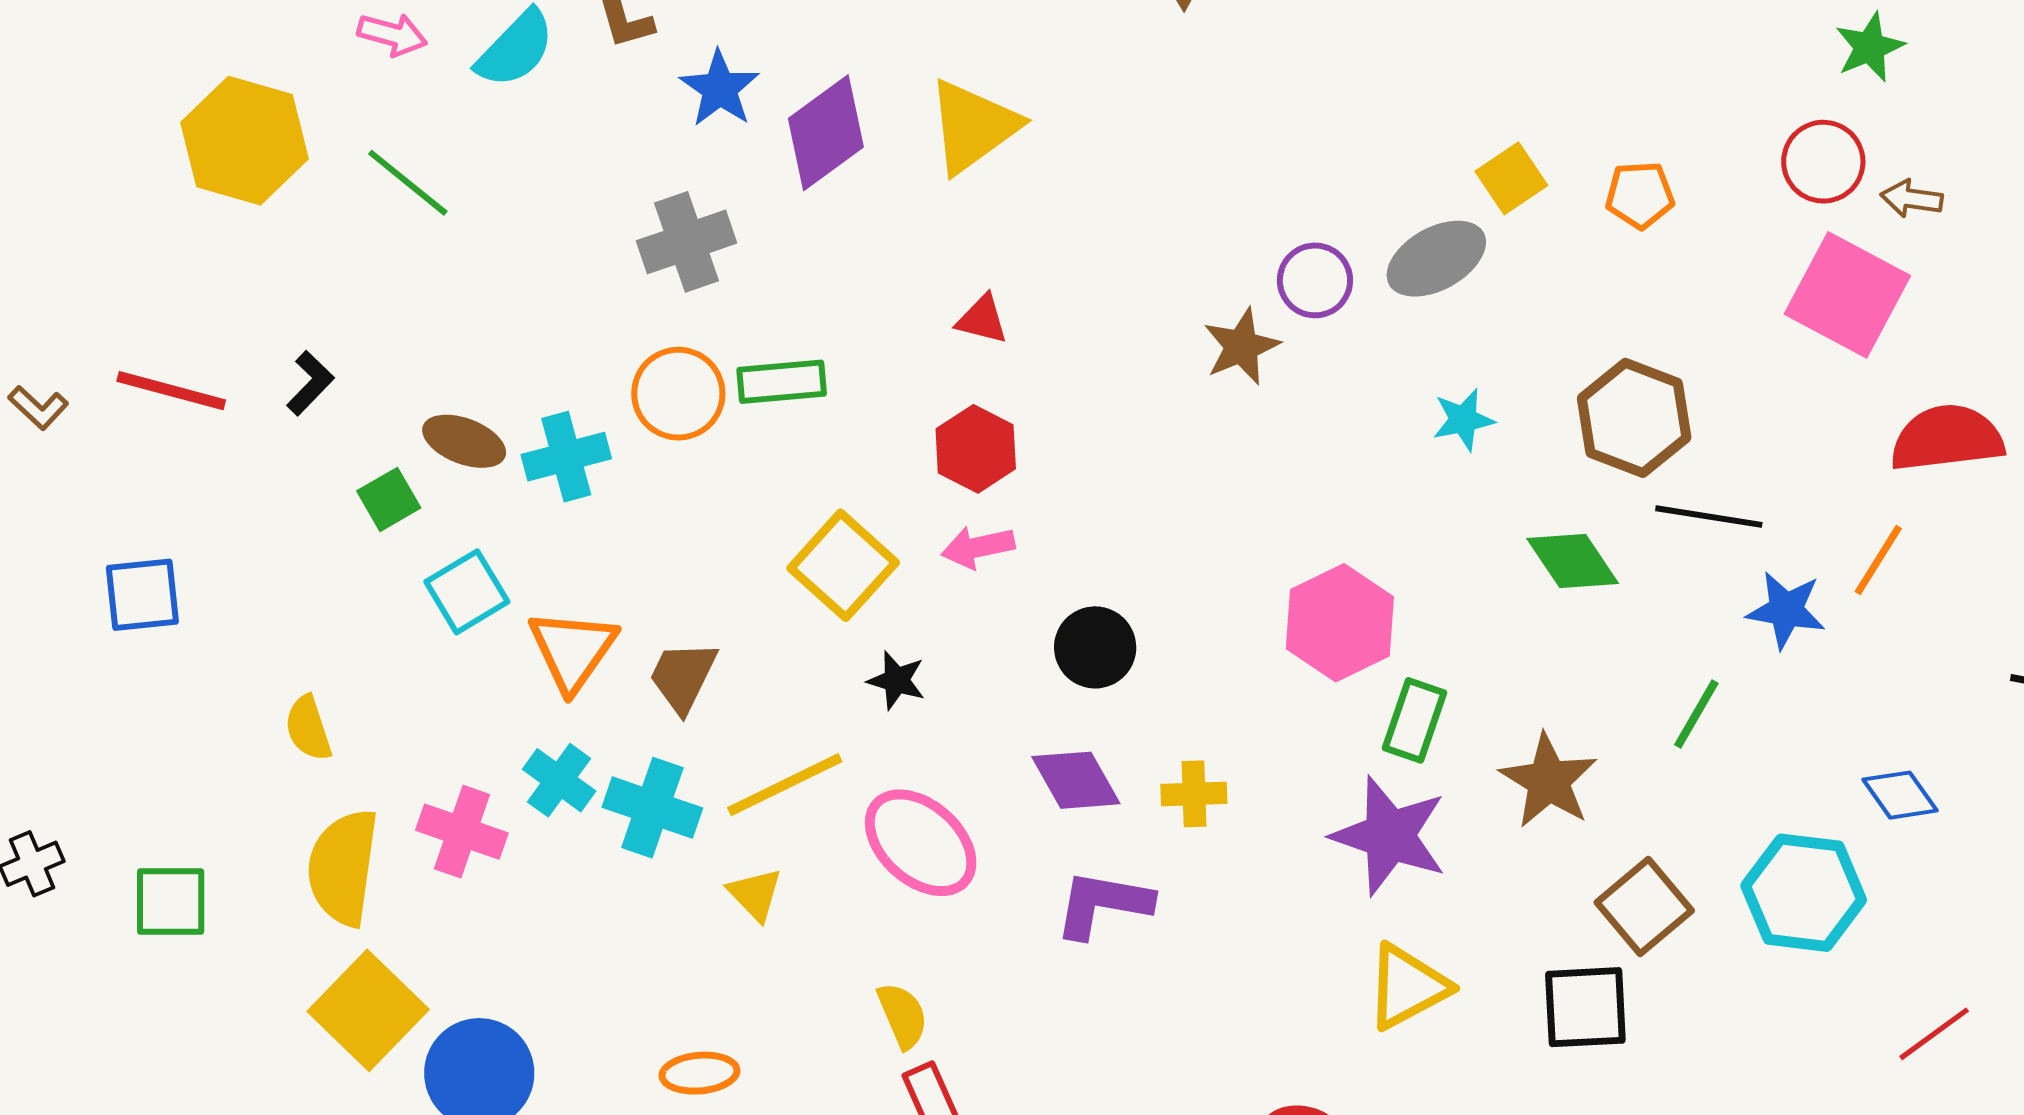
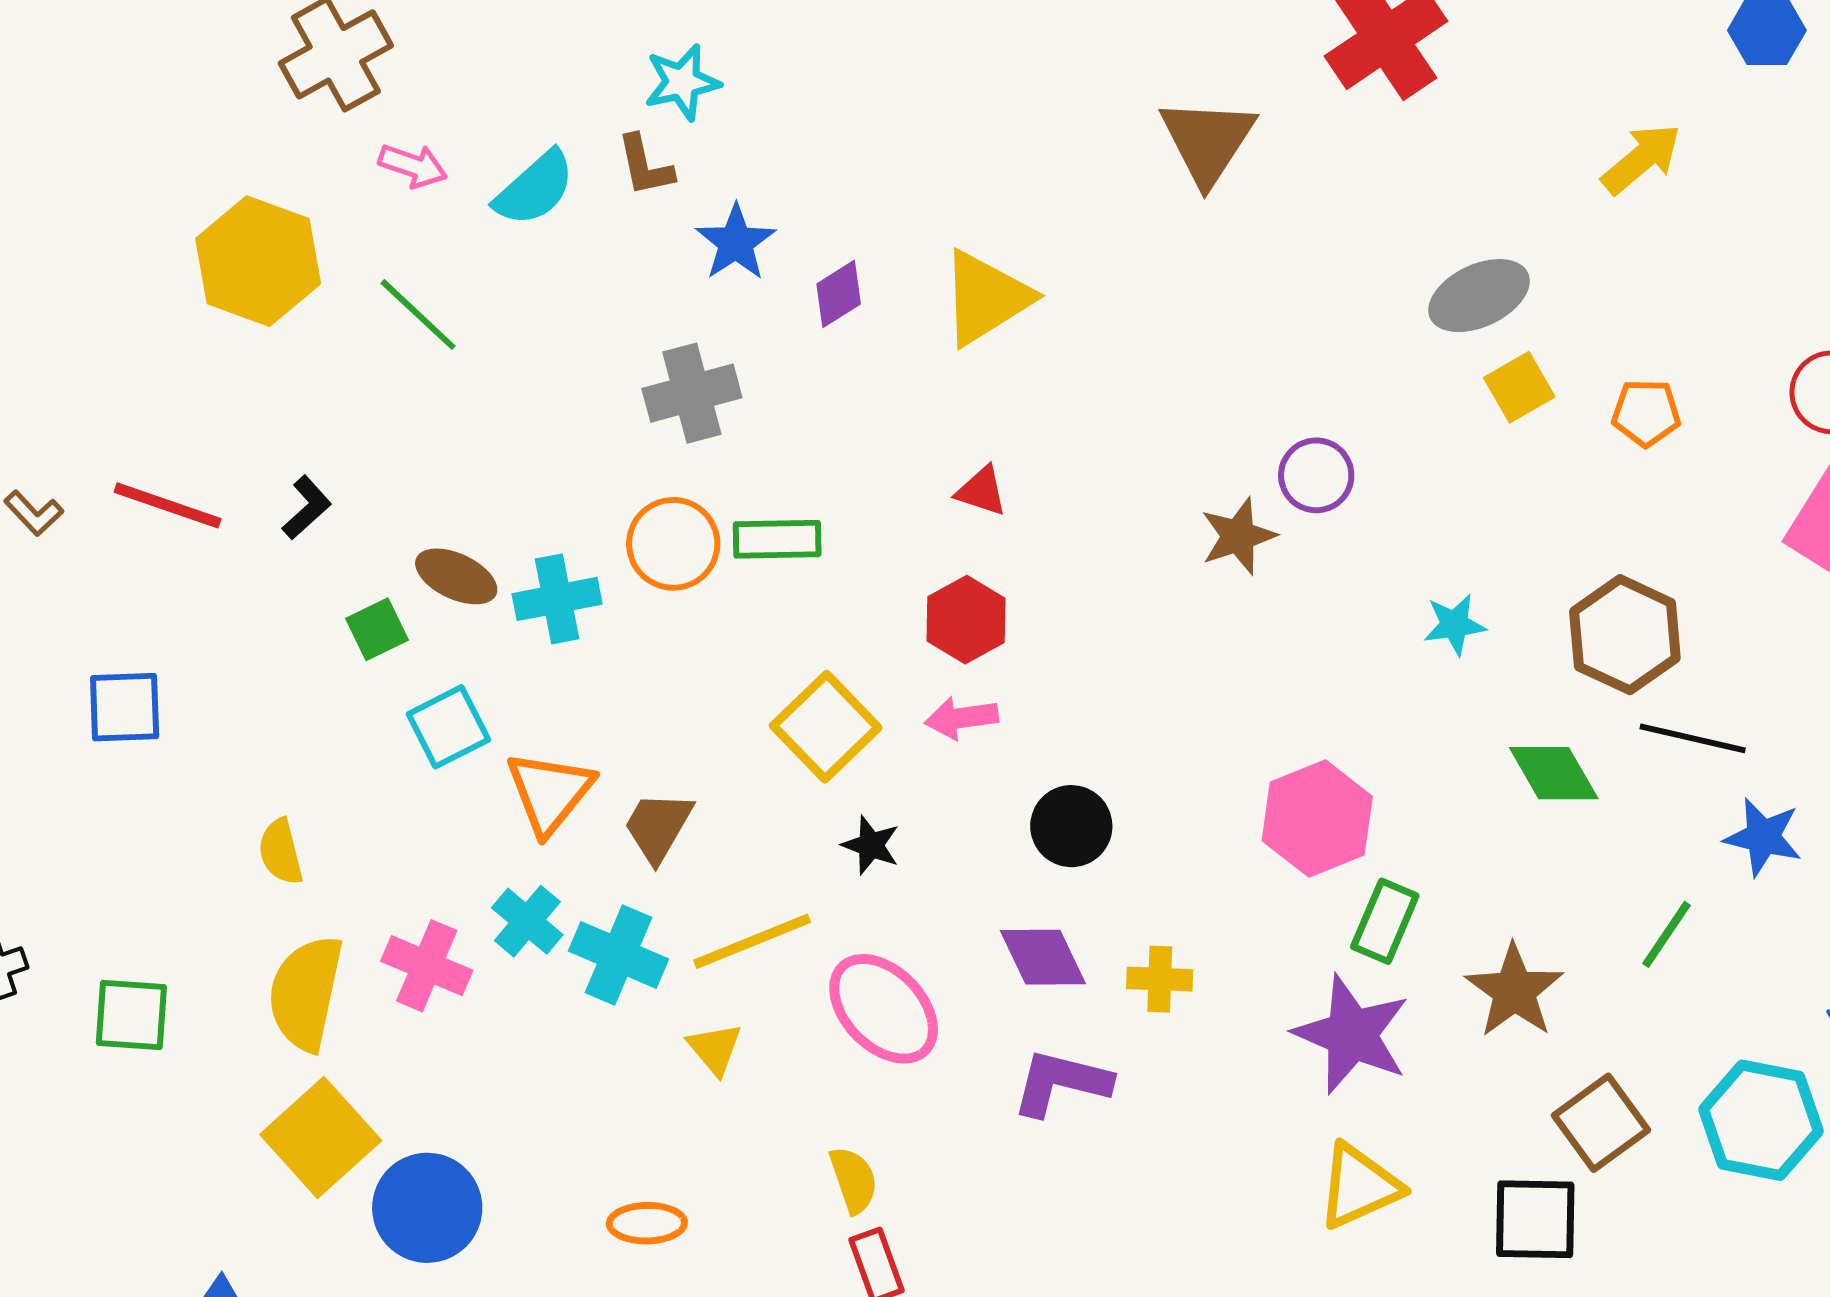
purple diamond: (826, 133) -> (839, 294), size x0.6
gray ellipse: (1436, 259) -> (1479, 296), moved

